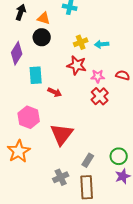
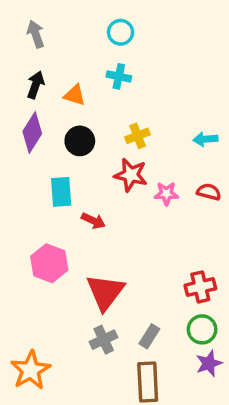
black circle: (42, 37) -> (80, 141), moved
cyan arrow: (102, 44) -> (205, 139), moved
purple diamond: (17, 53) -> (32, 132), moved
red cross: (100, 96) -> (200, 287), moved, turned 30
orange star: (19, 151) -> (31, 370), moved
gray cross: (61, 177) -> (104, 340), moved

